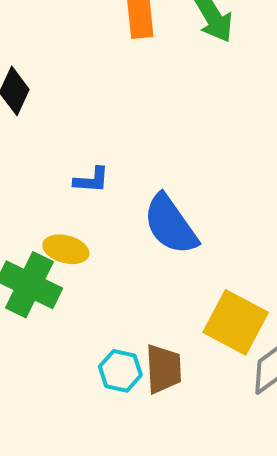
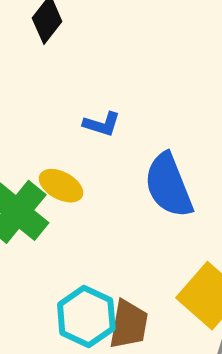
cyan hexagon: (120, 371) -> (86, 316), size x1.4

